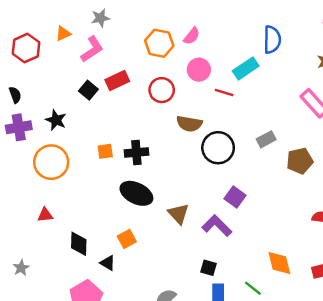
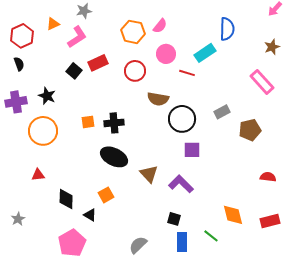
black semicircle: (15, 95) -> (19, 64), moved
purple square: (235, 197) -> (192, 150), moved, turned -36

